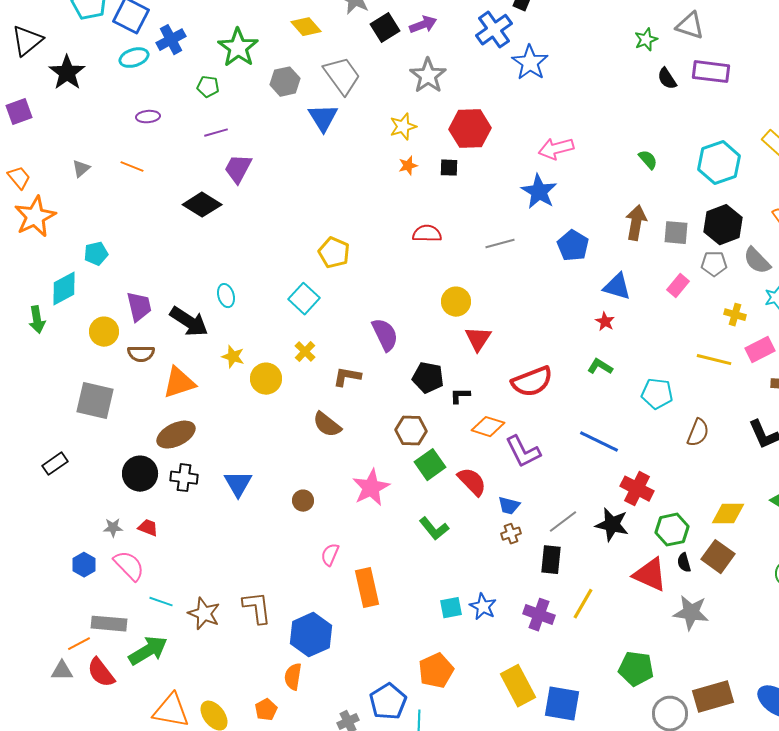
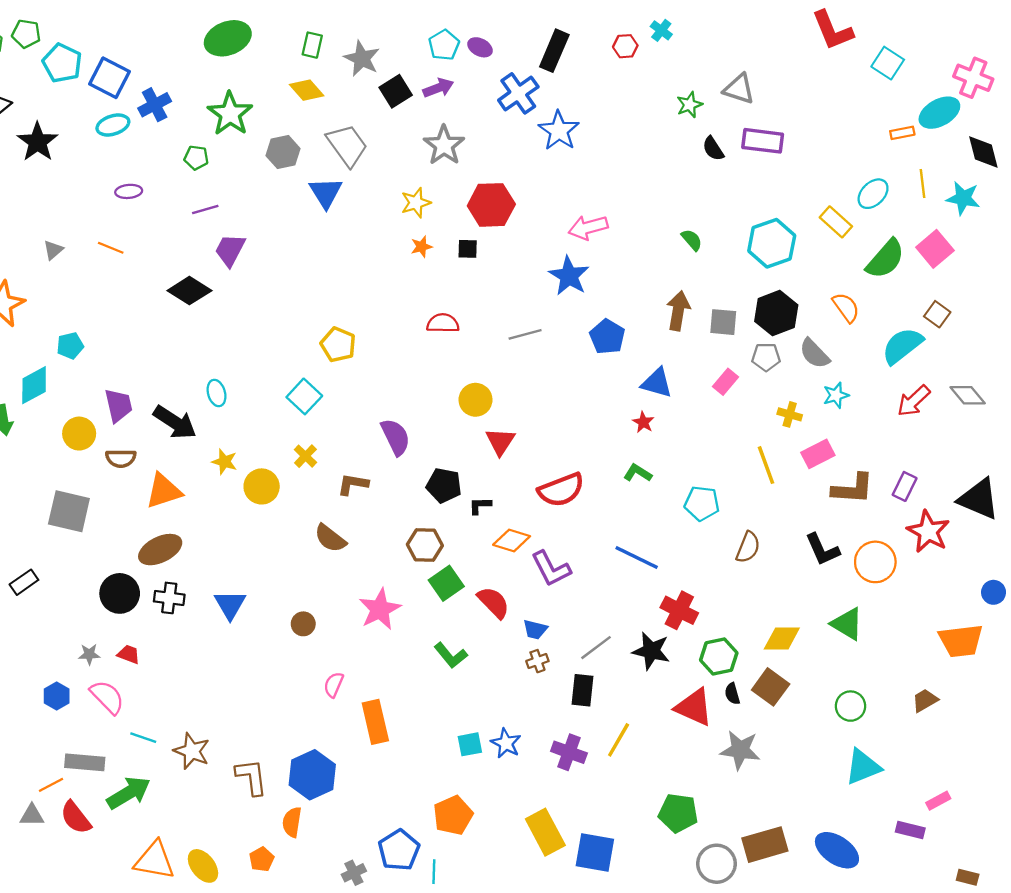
yellow line: (714, 360) -> (766, 465), turned 56
brown L-shape: (257, 608) -> (251, 777), moved

